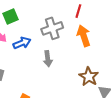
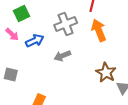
gray arrow: (48, 59) -> (62, 56), turned 77

